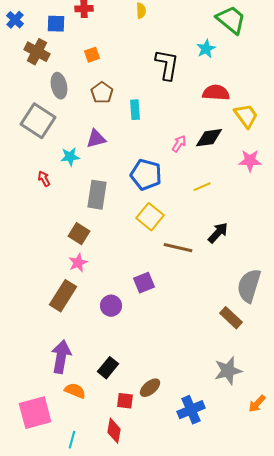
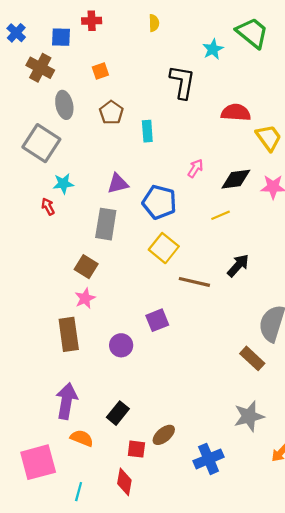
cyan star: (206, 49) -> (213, 49), moved
black diamond: (209, 138) -> (236, 179), moved
purple triangle: (96, 139) -> (118, 184), moved
cyan star: (70, 157) -> (63, 184), moved
brown rectangle: (63, 296) -> (69, 334), turned -40

